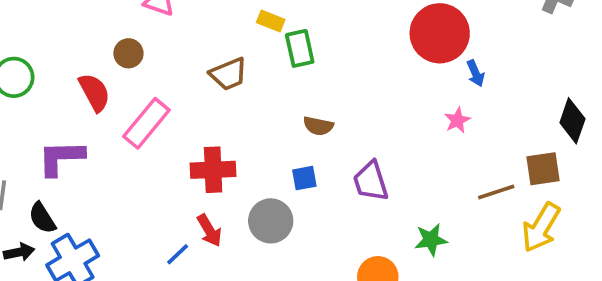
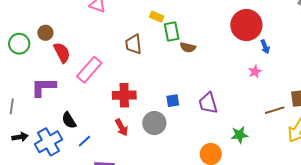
brown circle: (128, 53) -> (45, 33), moved
brown trapezoid: (229, 74) -> (134, 44), turned 105
brown semicircle: (318, 126) -> (188, 47), moved
black semicircle: (42, 218) -> (69, 120), moved
blue line: (178, 254) -> (84, 141), moved

